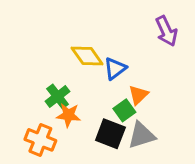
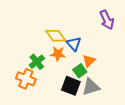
blue triangle: (115, 68) -> (74, 44), turned -35
orange star: (68, 115) -> (58, 54), moved
orange cross: (40, 140) -> (26, 79), moved

